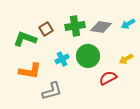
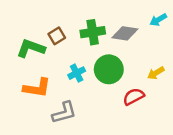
cyan arrow: (128, 24) -> (158, 20), moved

